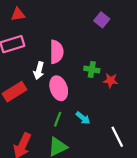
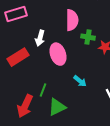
pink semicircle: (56, 52) -> (72, 20), moved
green line: (58, 119) -> (43, 90), moved

